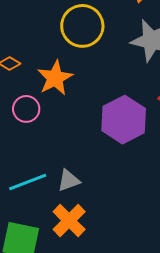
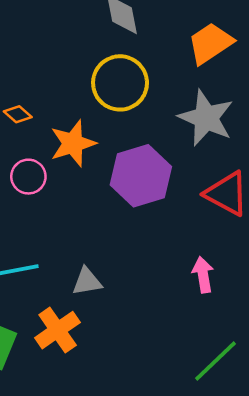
purple hexagon: (124, 120) -> (141, 176), moved
gray triangle: (69, 181) -> (87, 282), moved

